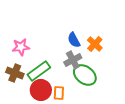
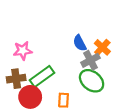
gray cross: (73, 60) -> (90, 60), moved
brown cross: (15, 73) -> (16, 79), turned -30
red circle: (41, 90) -> (30, 97), moved

